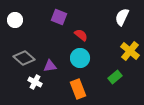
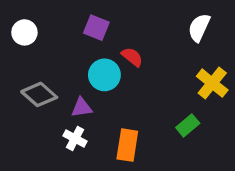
cyan circle: (80, 58) -> (104, 75), moved
white cross: (35, 82) -> (75, 139), moved
orange rectangle: (78, 89) -> (127, 145), turned 30

